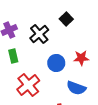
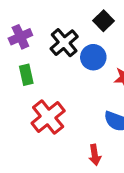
blue circle: (56, 63) -> (93, 57), moved

